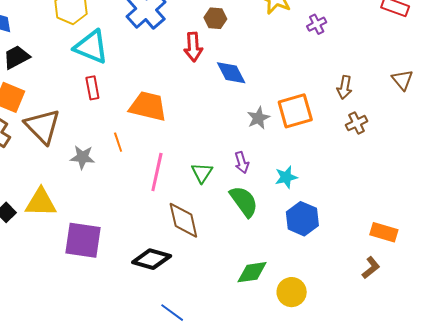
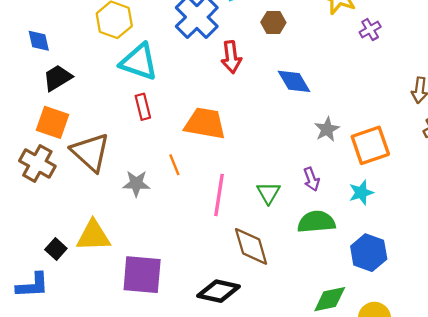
purple cross: (317, 24) -> (370, 29), moved
red arrow: (193, 47) -> (231, 57), moved
orange square: (295, 111) -> (370, 145), moved
green semicircle: (244, 201) -> (316, 222), turned -56
blue hexagon: (302, 219) -> (369, 253), moved

